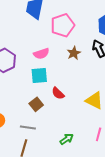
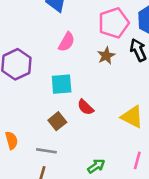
pink pentagon: (63, 25) -> (114, 23), moved
pink semicircle: (41, 54) -> (67, 42), moved, turned -42

